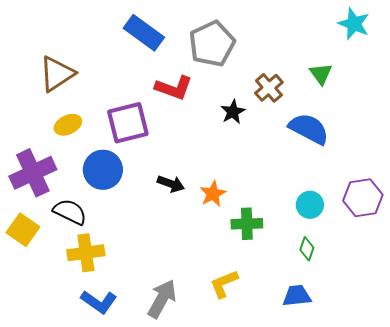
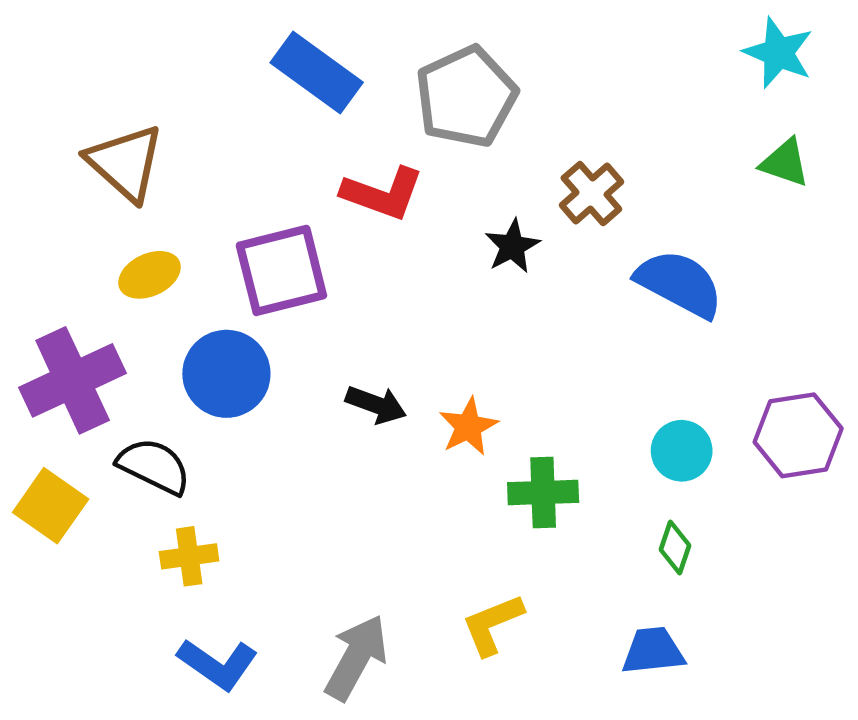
brown triangle: (57, 74) -> (125, 163), turned -45
green triangle: (321, 74) -> (785, 163), moved, turned -35
yellow cross: (86, 253) -> (189, 556), size x0.7

